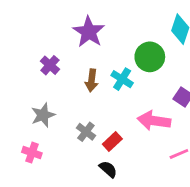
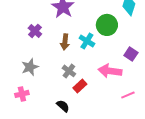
gray cross: (86, 132) -> (69, 71), moved
pink cross: (32, 153) -> (22, 94), turned -32
black semicircle: (108, 169) -> (63, 106), moved

